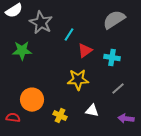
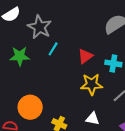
cyan line: (69, 35) -> (53, 49), moved
yellow star: (78, 80) -> (92, 84), moved

